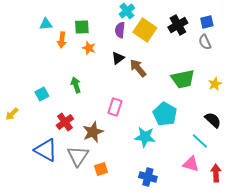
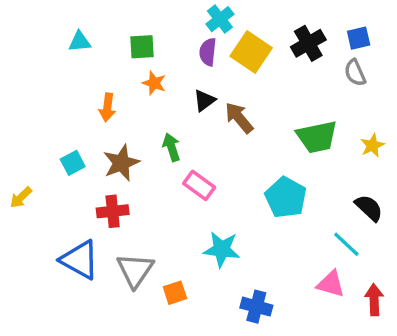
orange arrow: (62, 40) -> (107, 107), moved
green arrow: (76, 85) -> (171, 147), moved
pink rectangle: (115, 107) -> (199, 185), turned -72
red cross: (65, 122) -> (113, 211), turned 30
brown star: (93, 132) -> (121, 163), moved
cyan star: (145, 137) -> (222, 249), moved

